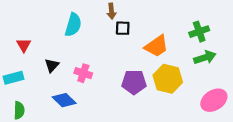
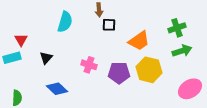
pink cross: (83, 73) -> (89, 65), moved
cyan rectangle: (13, 78) -> (12, 58), moved

